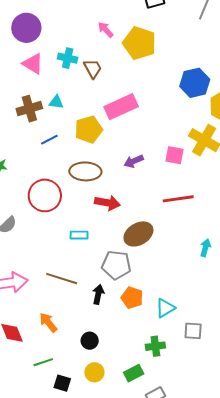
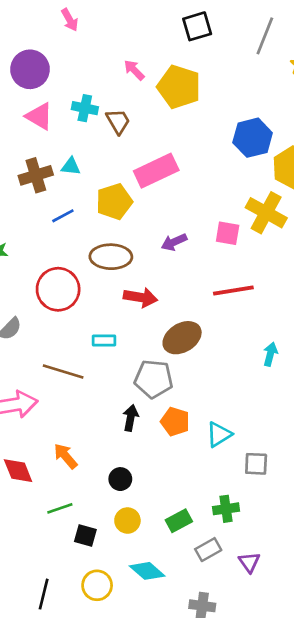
brown line: (62, 279) -> (63, 371), moved
green cross: (155, 346) -> (226, 509), moved

